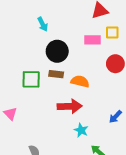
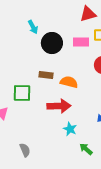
black circle: (57, 51) -> (52, 43), moved
green square: (31, 79) -> (22, 93), moved

